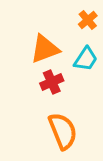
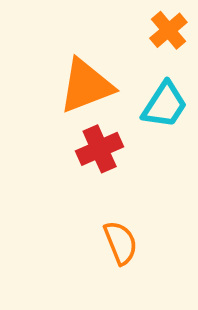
orange semicircle: (63, 131) -> (121, 243), size x0.6

